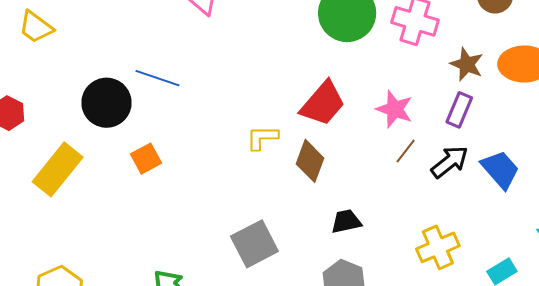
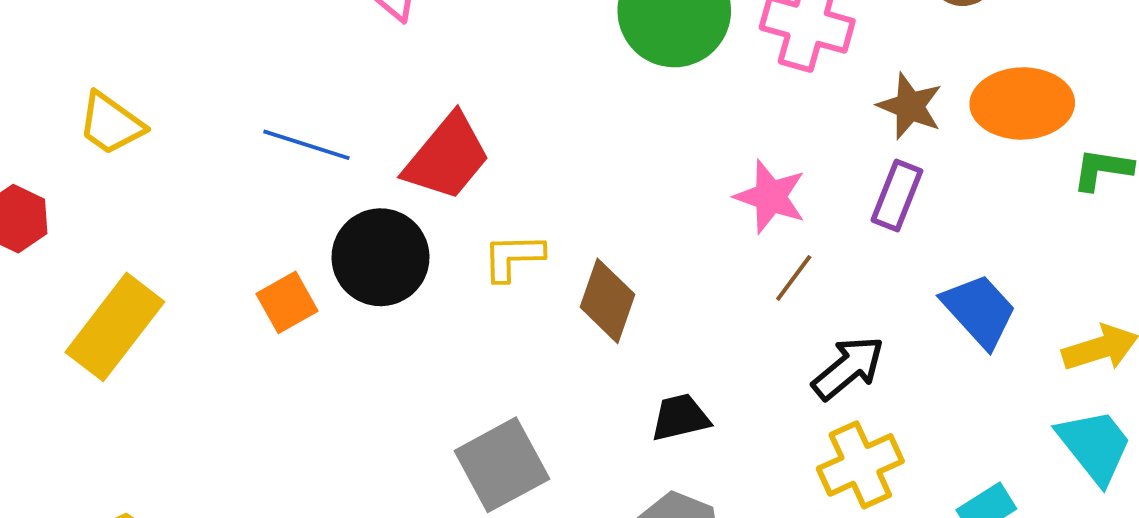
yellow trapezoid: (36, 27) -> (111, 124), moved
black circle: (106, 103) -> (380, 257), moved
red trapezoid: (323, 103) -> (447, 157), moved
black arrow: (450, 162) -> (848, 368), moved

